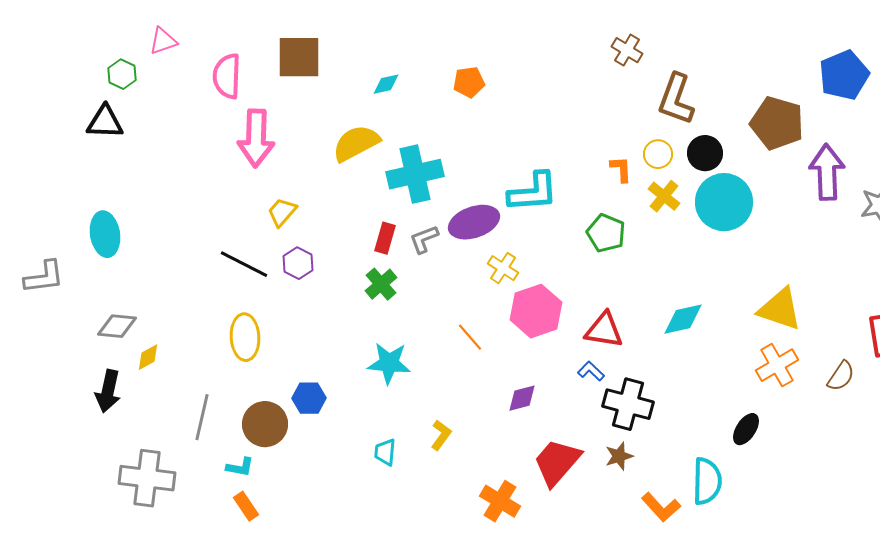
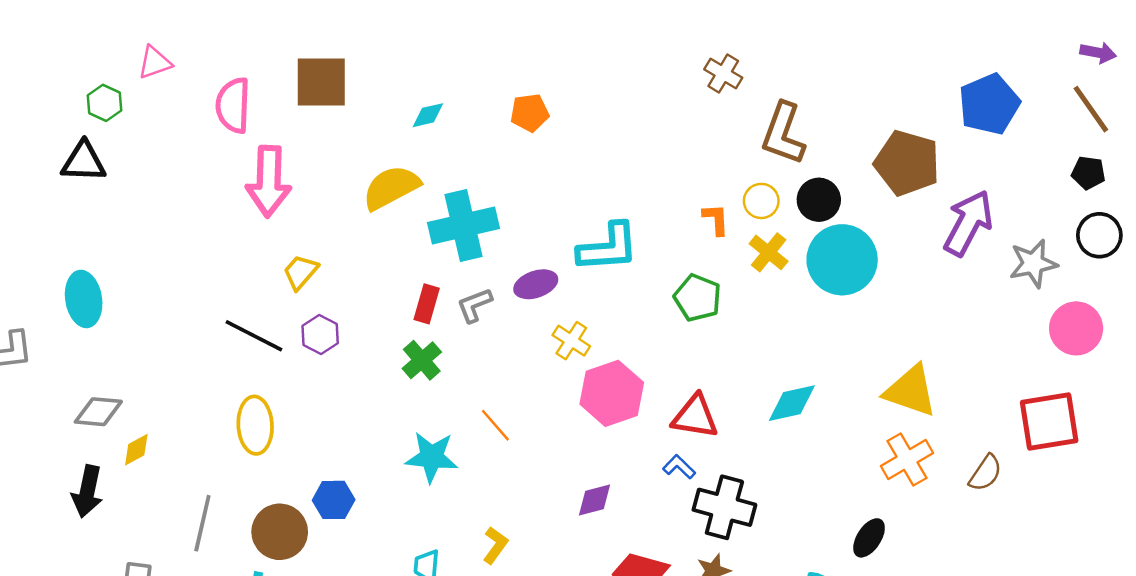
purple arrow: (827, 172) -> (968, 223), turned 30
purple ellipse: (474, 222) -> (536, 284), size x0.7
orange line: (470, 337) -> (495, 425), moved

